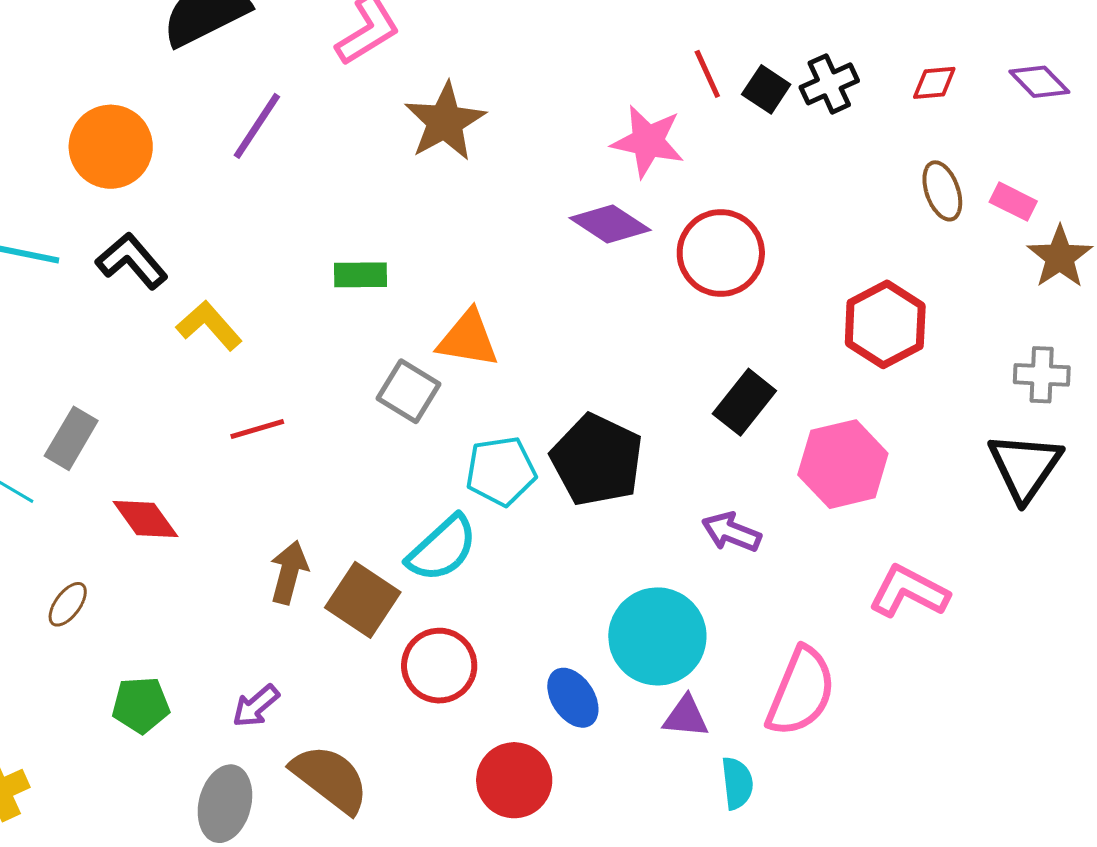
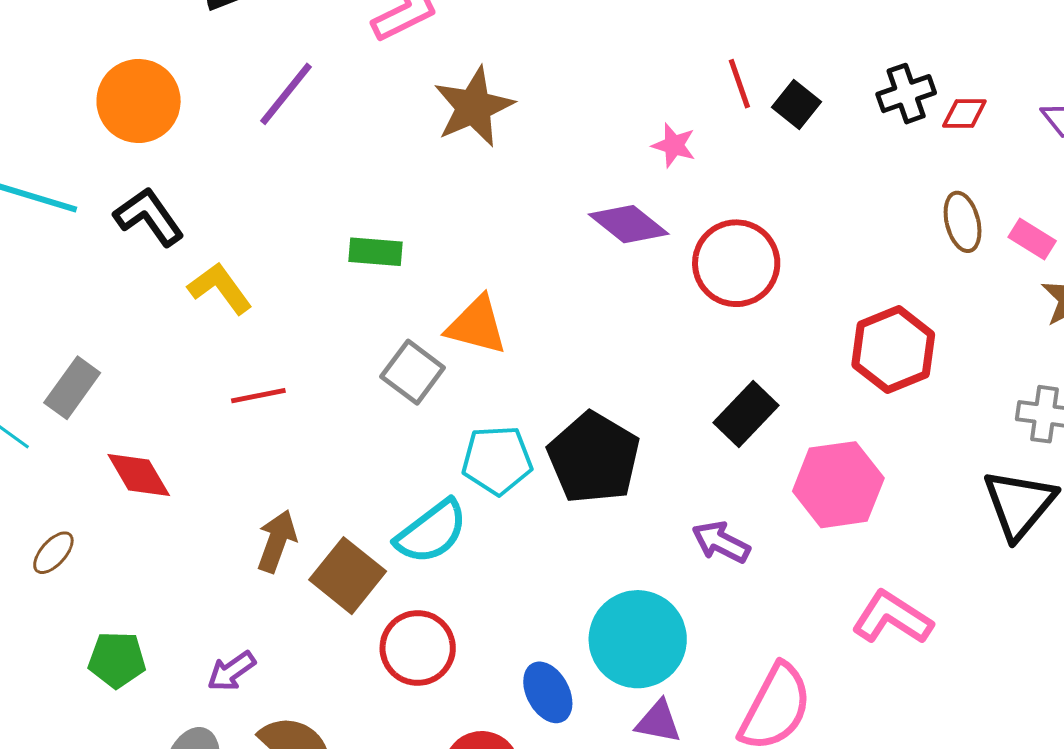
black cross: (829, 84) -> (906, 94), moved
pink star: (648, 141) -> (674, 145), size x0.6

